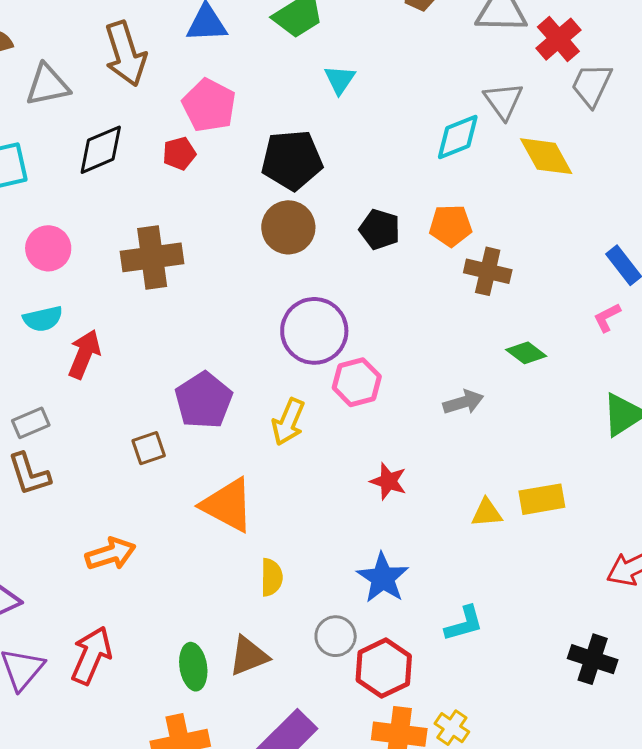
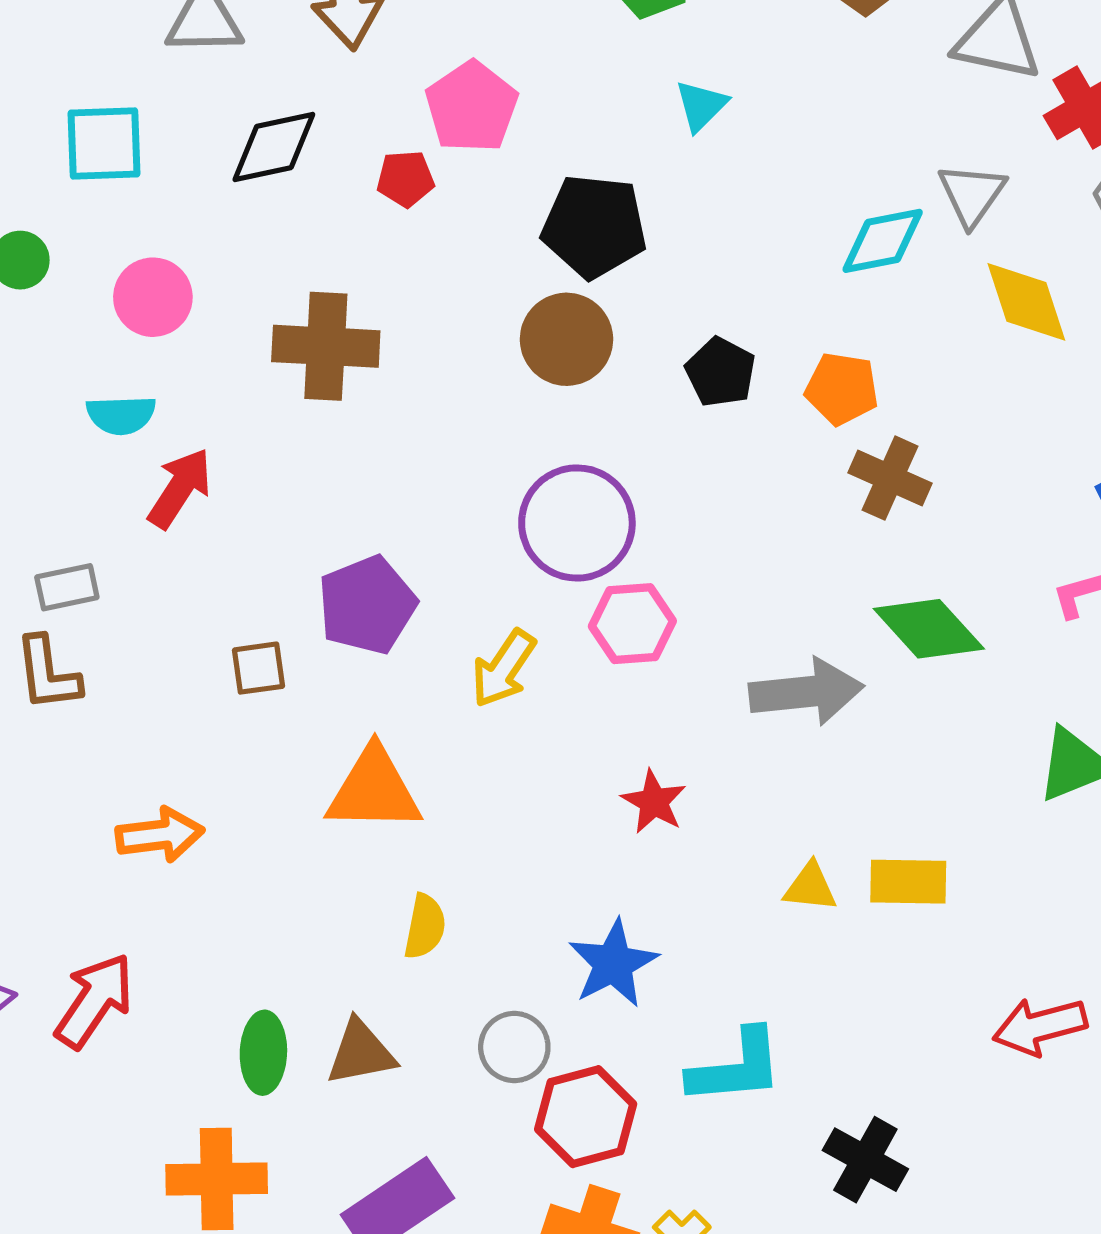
green diamond: (526, 353) -> (929, 629), size x1.6
gray arrow: (463, 402) -> (806, 692), size x1.6
orange triangle: (228, 505) -> (374, 790), turned -38
cyan L-shape: (464, 624) -> (736, 1067), size x1.4
black cross: (593, 659) -> (865, 1160), moved

